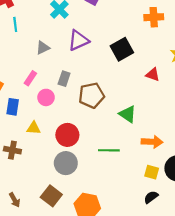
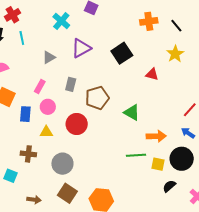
pink circle: (46, 97) -> (48, 107), moved
red circle: (67, 135) -> (77, 124), moved
green line: (109, 150) -> (136, 155), moved
gray circle: (66, 163) -> (62, 164), moved
black semicircle: (151, 197) -> (169, 186), moved
brown arrow: (15, 200) -> (34, 200), turned -48

